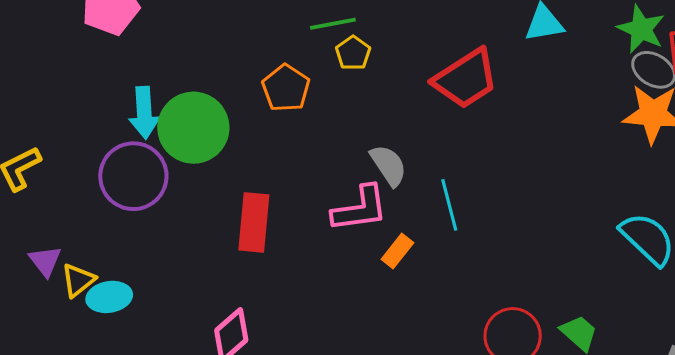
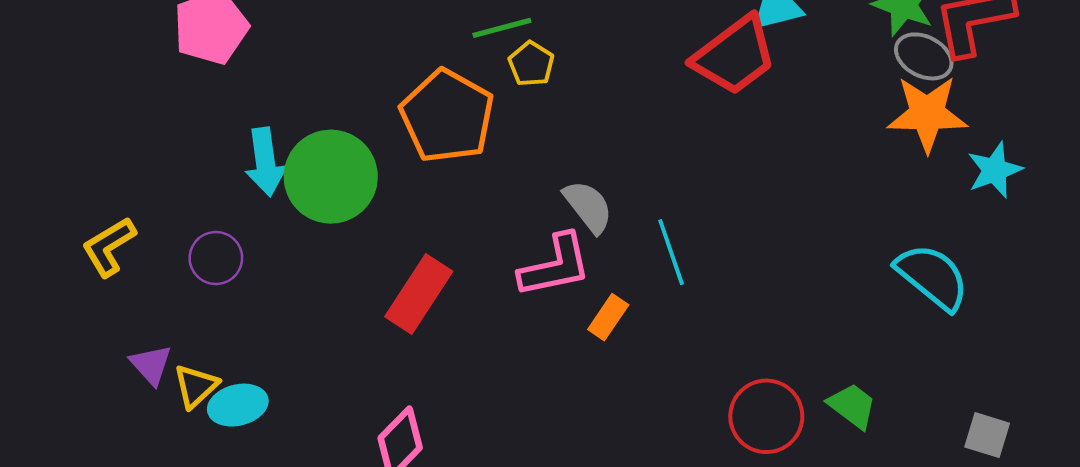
red trapezoid: (466, 79) -> (735, 55), moved
orange pentagon: (286, 88) -> (447, 116), size x1.5
purple circle: (133, 176) -> (216, 258), moved, size x0.6
red rectangle: (254, 222) -> (419, 294), turned 32

